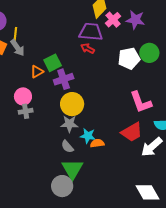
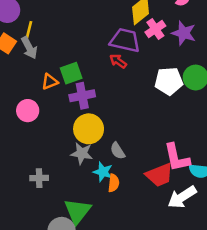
pink L-shape: (141, 102) -> (177, 158), moved
gray cross: (26, 111) -> (39, 178), moved
orange semicircle: (97, 143) -> (114, 183), turned 96
gray semicircle: (67, 147) -> (118, 151), moved

